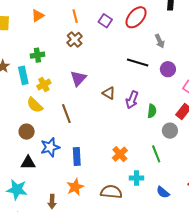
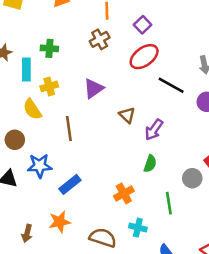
red ellipse: (136, 17) -> (144, 57), moved
green semicircle: (152, 111) -> (150, 164), moved
blue rectangle: (77, 156) -> (70, 184), turned 42

